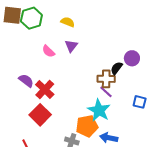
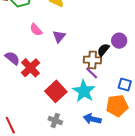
purple triangle: (71, 46) -> (59, 36), moved
red square: (40, 115) -> (56, 91), moved
orange pentagon: (87, 126) -> (117, 106), moved

